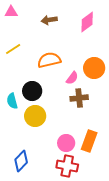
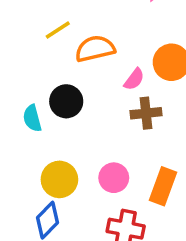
yellow line: (13, 49) -> (58, 30), moved
yellow circle: (35, 116) -> (59, 179), moved
pink circle: (66, 143) -> (114, 178), moved

